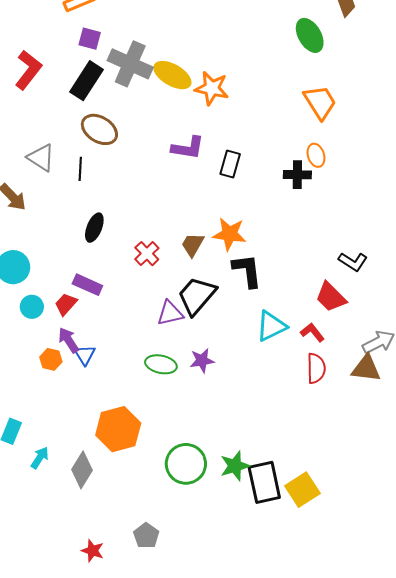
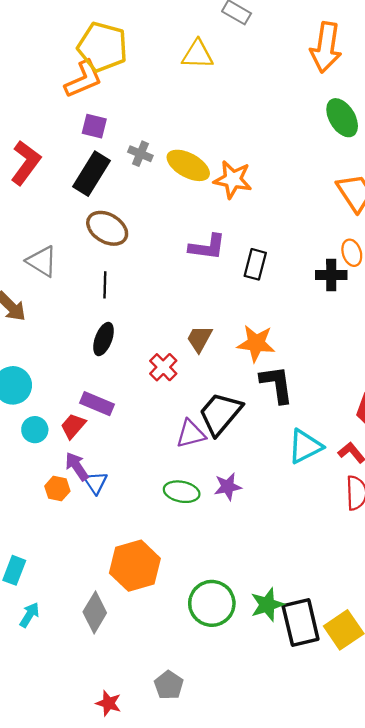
gray cross: (130, 64) -> (140, 154), size x0.5
black line: (80, 169) -> (105, 285), moved
brown trapezoid: (193, 245) -> (199, 339), moved
cyan arrow: (40, 458) -> (30, 615), moved

